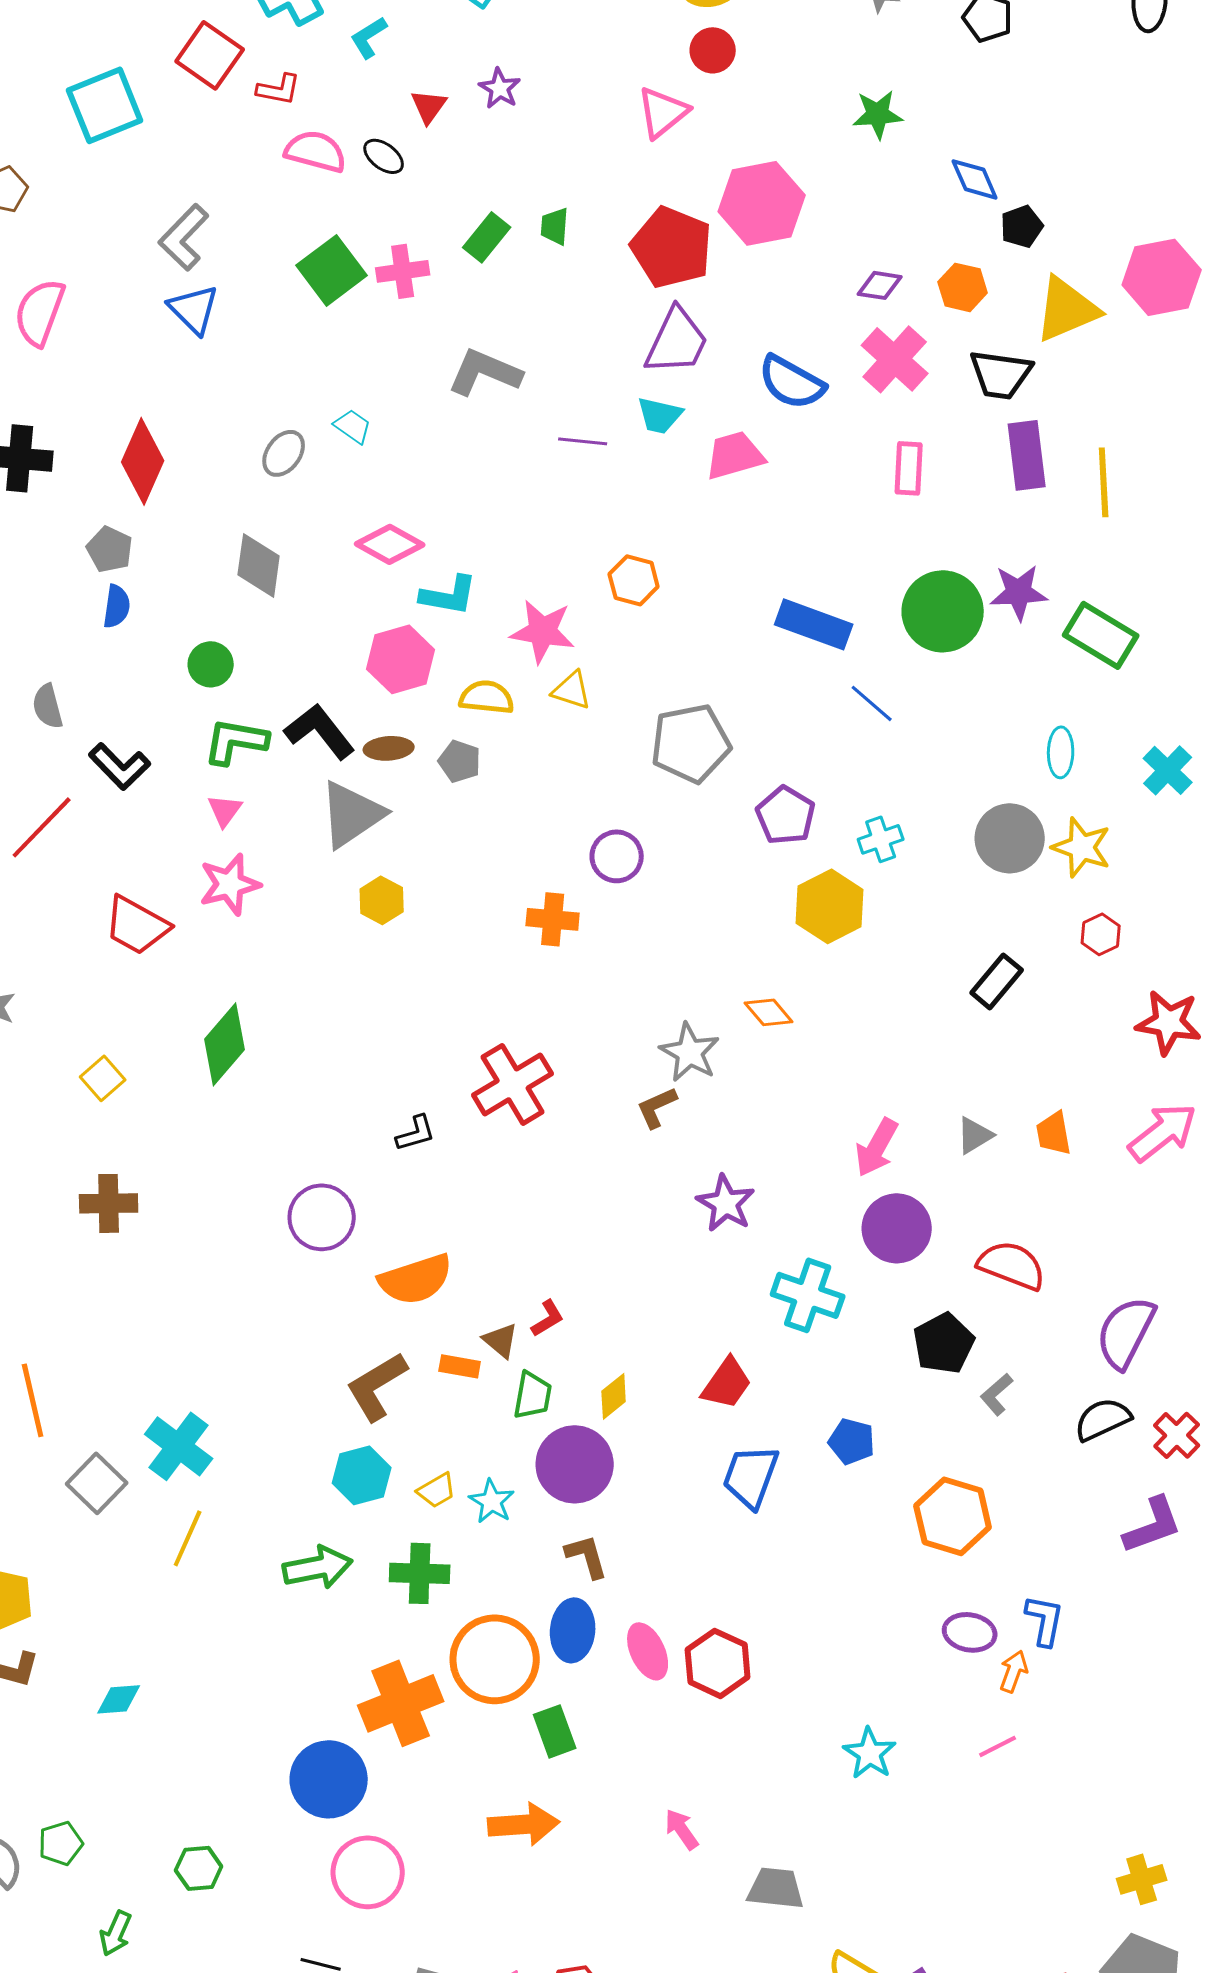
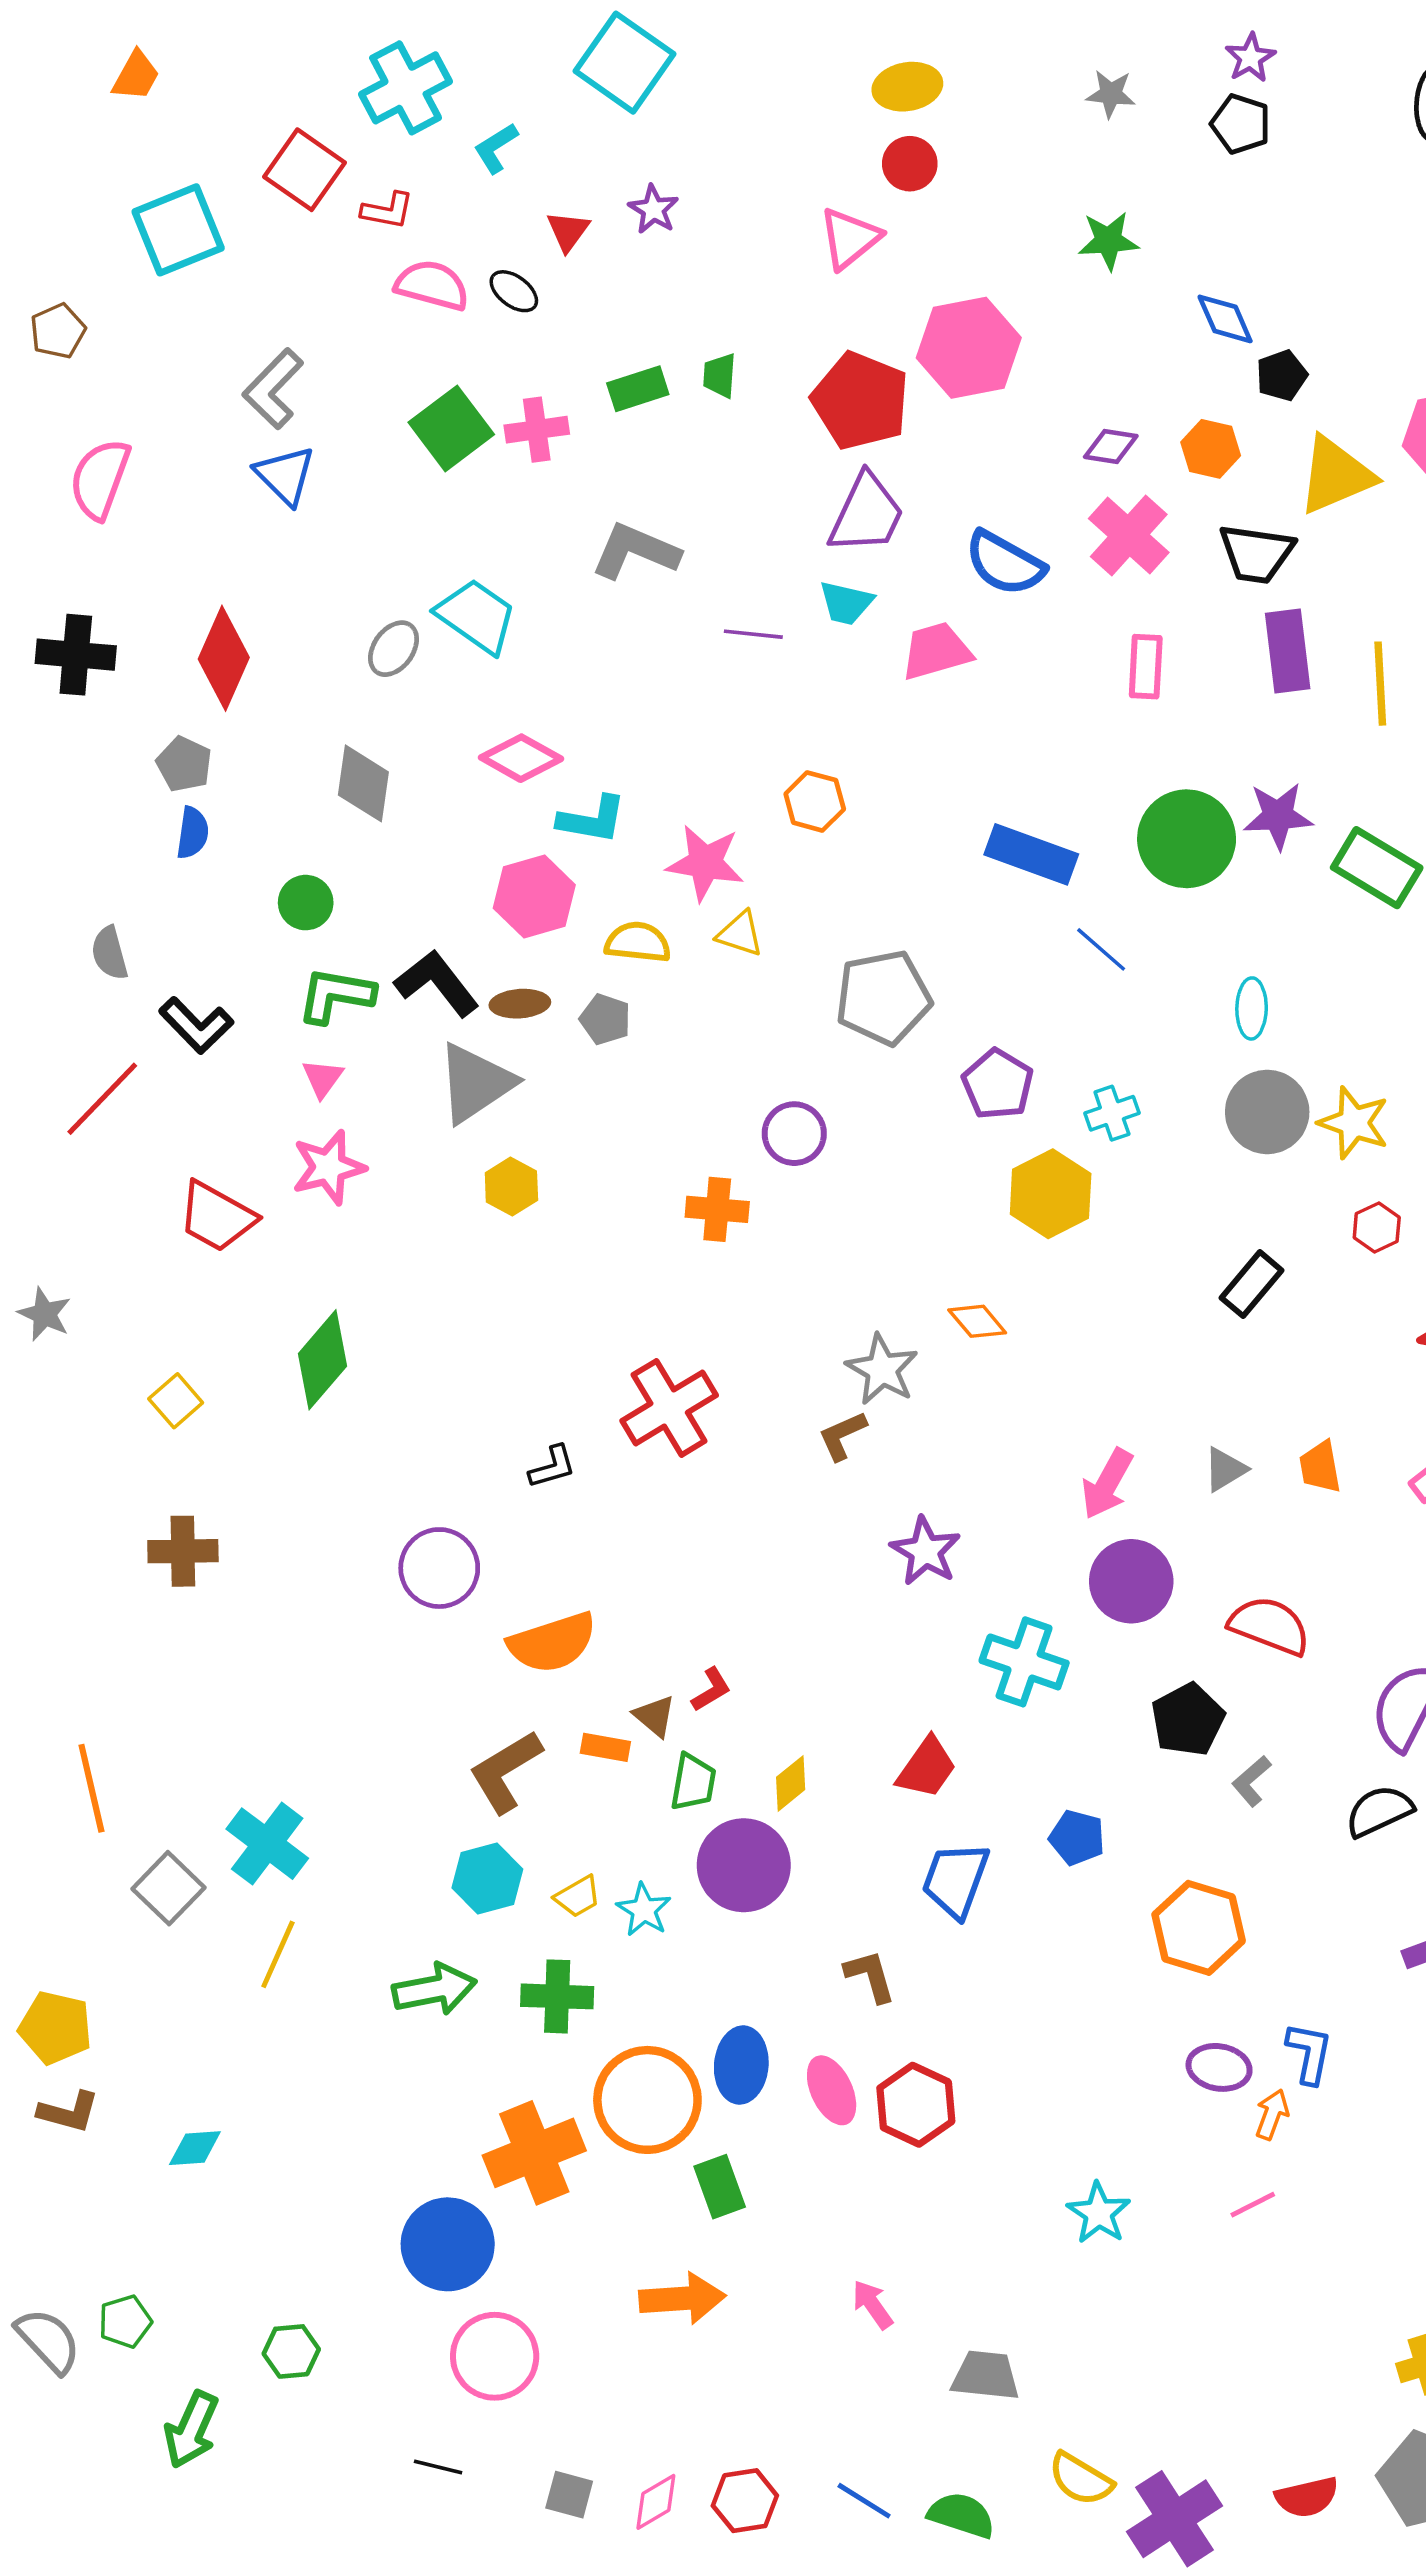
green rectangle: (487, 237) -> (638, 389), turned 33
cyan trapezoid: (353, 426) -> (477, 616), size x1.8
cyan ellipse: (1061, 752) -> (1252, 1008), moved
brown L-shape: (587, 1556) -> (870, 1976), moved
green arrow: (116, 1933) -> (191, 2430), size x1.4

